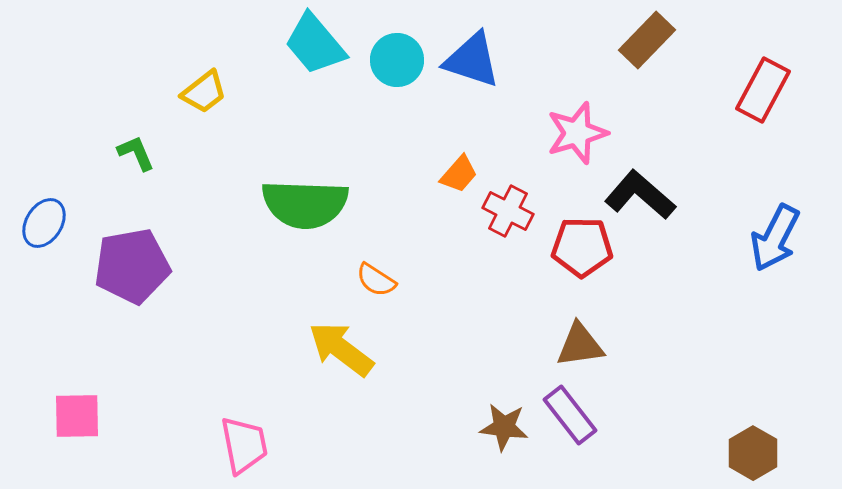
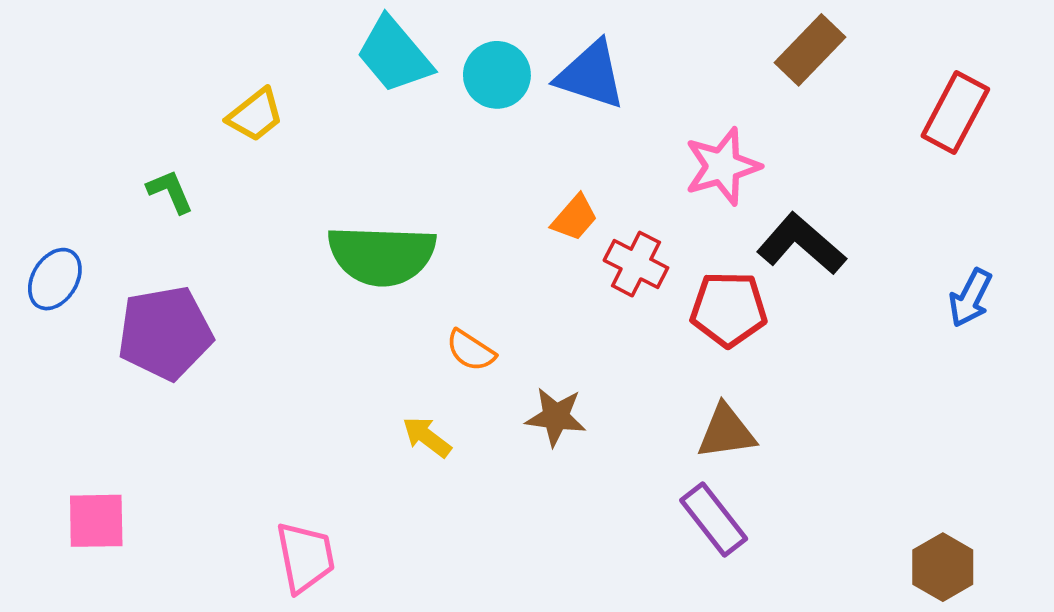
blue arrow: (775, 238) -> (970, 298), size x0.7
yellow arrow: (341, 349) -> (427, 437), size x0.6
brown star: (504, 427) -> (556, 417), moved

